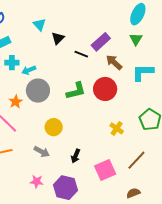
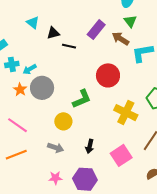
black triangle: (58, 38) -> (53, 33), turned 40
black line: (81, 54) -> (69, 46), moved
brown arrow: (114, 62) -> (120, 39), moved
green L-shape: (76, 91) -> (82, 99), moved
orange star: (16, 102) -> (20, 90), moved
yellow cross: (117, 128) -> (126, 113), size x1.6

